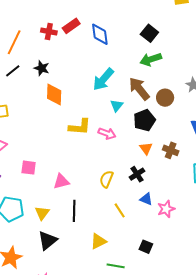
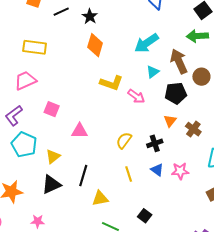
pink star: (166, 209) -> (180, 171), moved
black line: (74, 211) -> (83, 176), moved

